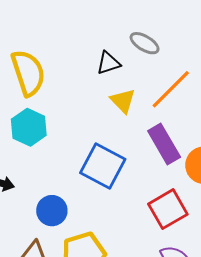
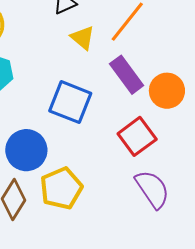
blue circle: (52, 211) -> (26, 150), size x1.4

